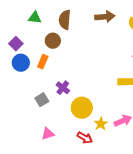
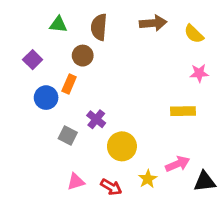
blue circle: (21, 63) -> (46, 98), moved
gray square: (42, 100) -> (68, 136), turned -32
yellow star: (101, 124) -> (148, 179), moved
red arrow: (85, 138) -> (111, 187), moved

